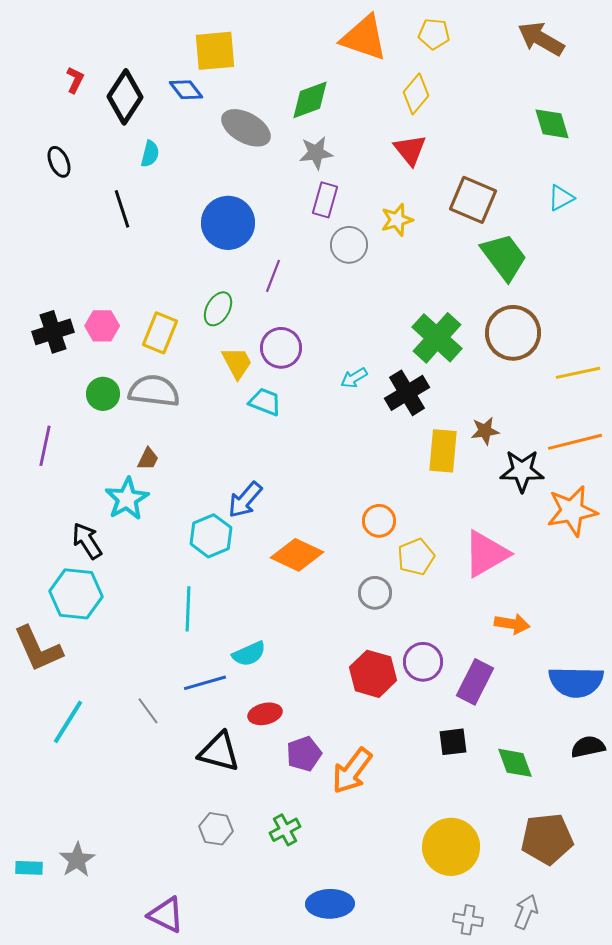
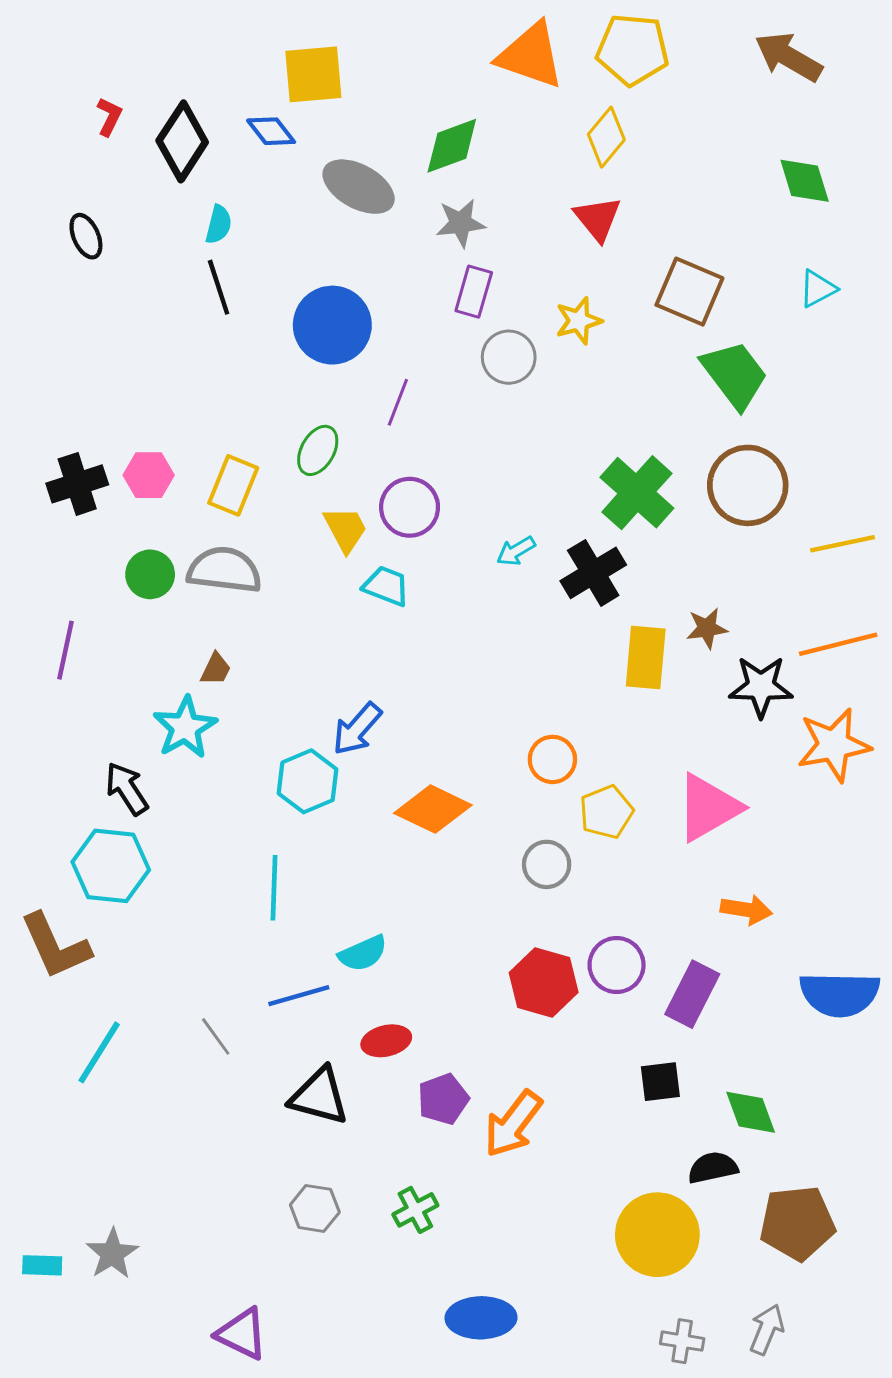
yellow pentagon: (434, 34) -> (633, 50), size x1.6
black line: (122, 209) -> (219, 287), moved
black semicircle: (588, 747) -> (713, 1168), moved

